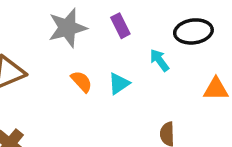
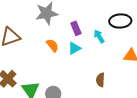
purple rectangle: (120, 26) -> (76, 28), moved

